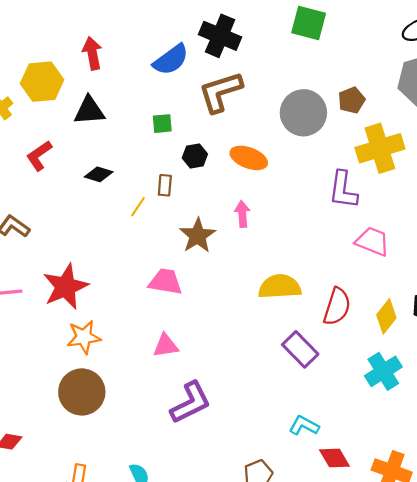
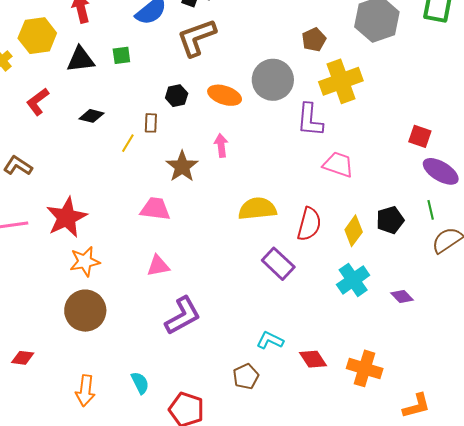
gray circle: (303, 113) -> (273, 80), moved
green square: (162, 124) -> (121, 55), moved
cyan L-shape: (304, 426) -> (270, 340), moved

